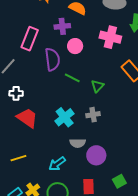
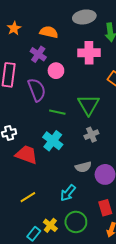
purple cross: (62, 26) -> (38, 54), turned -35
green line: (72, 78) -> (57, 112), moved
green triangle: (98, 86) -> (89, 105), size x1.6
cyan cross: (65, 117) -> (53, 141), moved

